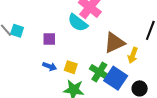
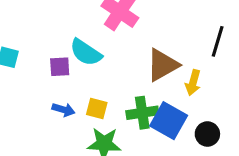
cyan semicircle: (78, 23) -> (86, 52), moved
green cross: (99, 72) -> (142, 113), turned -36

